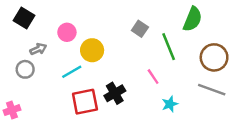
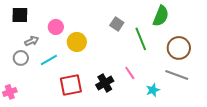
black square: (24, 18) -> (20, 15), turned -30
cyan line: (72, 72) -> (49, 60), moved
pink line: (153, 77) -> (130, 73), moved
black cross: (115, 93) -> (105, 83), moved
cyan star: (170, 104) -> (153, 90), moved

